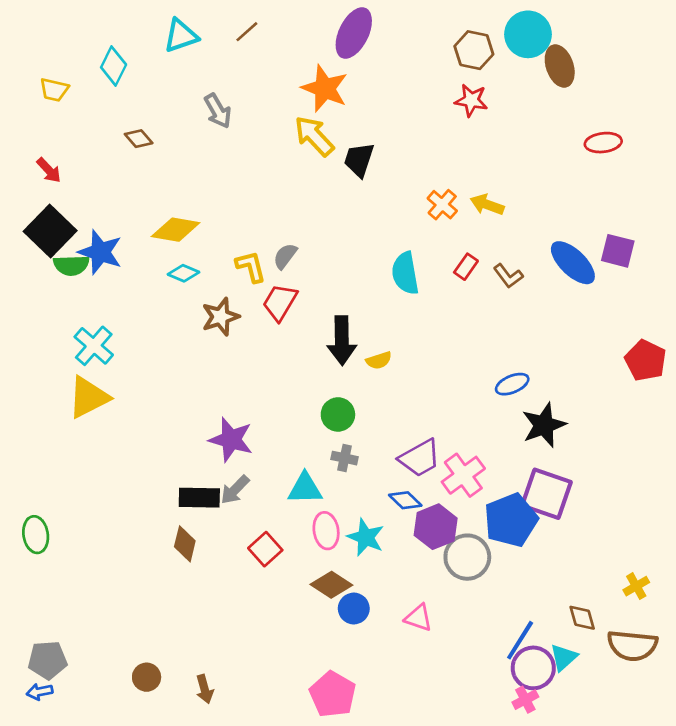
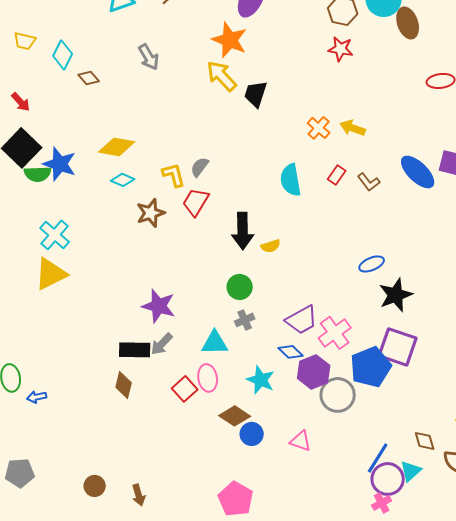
cyan diamond: (114, 66) -> (63, 55), moved
gray cross: (345, 458) -> (245, 320), turned -36
pink ellipse: (326, 531) -> (208, 378), moved
blue arrow: (40, 692) -> (37, 397), moved

